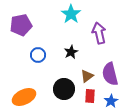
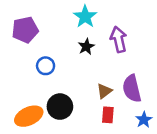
black star: (71, 52) -> (86, 47), moved
black circle: (64, 89) -> (60, 107), moved
blue star: (111, 101) -> (144, 120), moved

